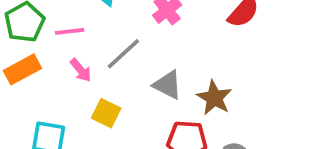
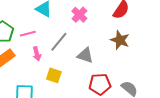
pink arrow: (81, 70) -> (37, 54), turned 32
brown star: (214, 98) -> (120, 40), moved

